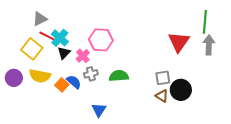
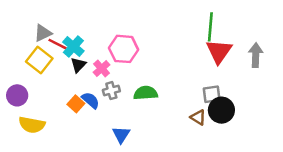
gray triangle: (40, 19) -> (43, 33), moved
green line: (205, 22) -> (210, 27), moved
yellow semicircle: (40, 76) -> (32, 125), moved
gray square: (163, 78) -> (212, 94), moved

